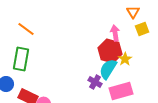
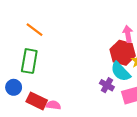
cyan semicircle: (108, 69) -> (121, 72), turned -75

